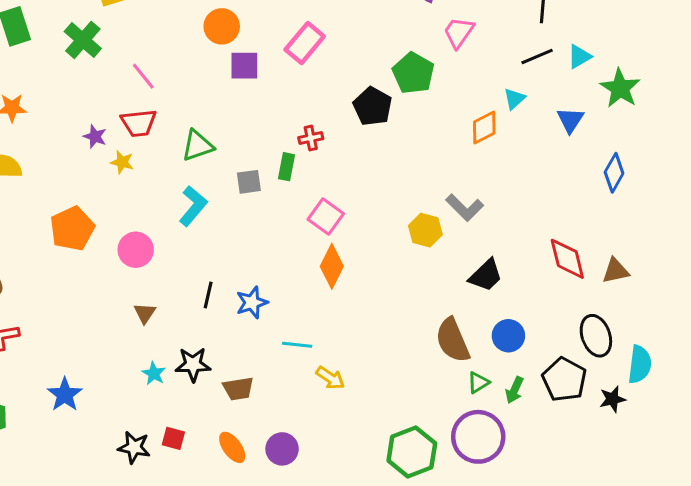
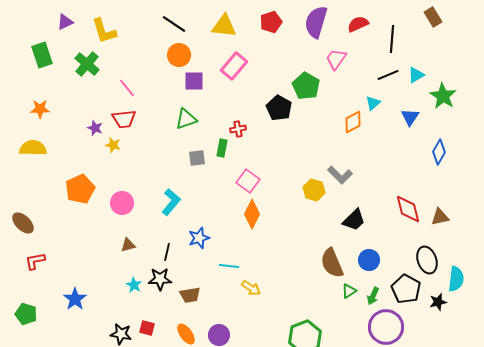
green triangle: (198, 146) -> (186, 119), moved
cyan L-shape: (193, 206) -> (171, 202), moved
black line: (208, 295) -> (167, 252), moved
brown triangle: (145, 313) -> (128, 245), turned 42
purple circle: (478, 437) -> (386, 327), moved

